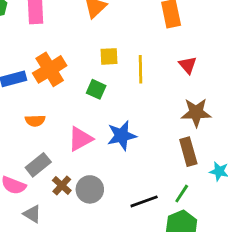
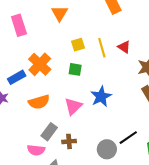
red triangle: (188, 65) -> (124, 47), moved
orange semicircle: (35, 121) -> (39, 102), size x1.5
brown cross: (62, 185) -> (69, 141), turned -32
gray circle: (90, 189) -> (107, 149), moved

